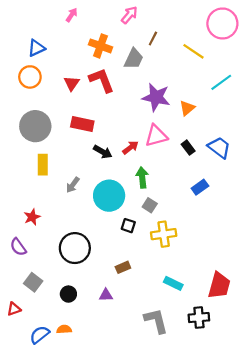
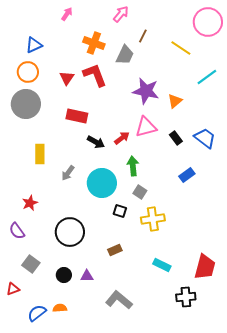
gray circle: (35, 126) -> (26, 104), moved
purple triangle: (106, 295) -> (87, 276), moved
gray L-shape: (156, 321) -> (119, 300), moved, turned -36

